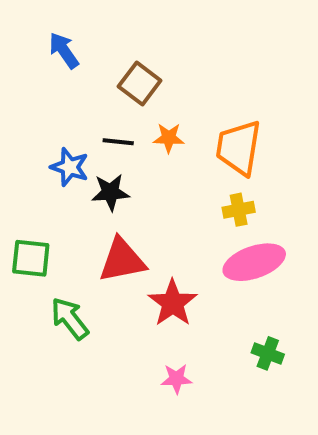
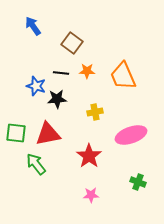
orange trapezoid: (239, 148) -> (123, 76), turned -32
yellow cross: (239, 210) -> (95, 112), moved
red triangle: (122, 260) -> (48, 134), moved

